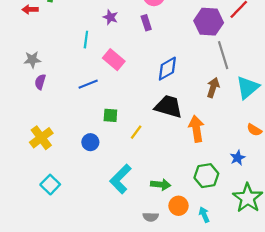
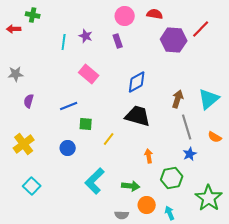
cyan line: (86, 40) -> (64, 42), moved
gray line: (223, 55) -> (187, 127), moved
purple semicircle: (40, 82) -> (29, 101), moved
blue line: (88, 84) -> (69, 106), moved
orange arrow: (196, 129) -> (149, 156), moved, size x0.6
blue star: (238, 158) -> (190, 154), moved

